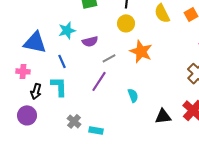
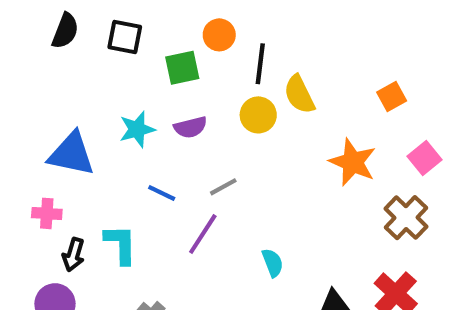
yellow semicircle: (162, 13) -> (299, 94), moved
purple semicircle: (90, 41) -> (190, 127), moved
orange star: (141, 51) -> (353, 162), moved
blue line: (62, 61) -> (162, 193), moved, turned -40

